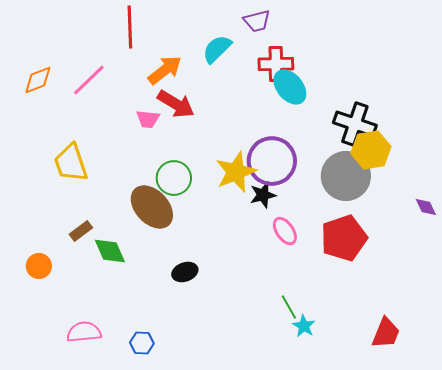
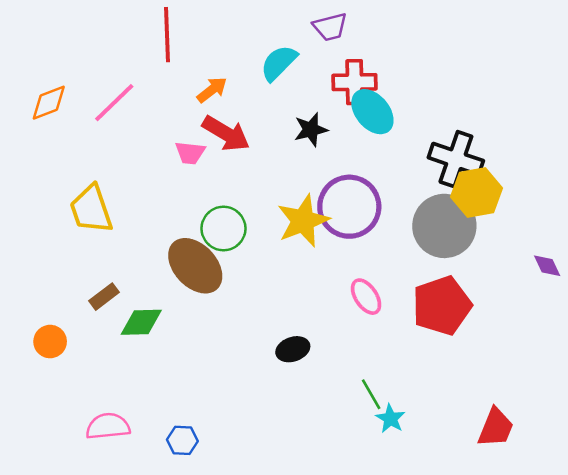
orange arrow: (165, 70) -> (212, 90), size x0.7
black star: (263, 195) -> (311, 130), moved
green diamond: (110, 251) -> (141, 322), turned -68
black ellipse: (185, 272) -> (293, 349), moved

